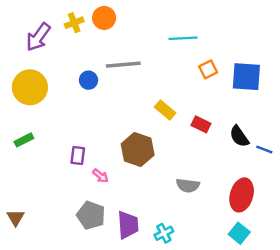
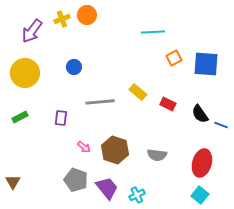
gray line: (123, 65) -> (100, 102), moved
brown hexagon: (138, 150) -> (115, 150), moved
purple rectangle: (78, 155) -> (61, 118), moved
purple trapezoid: (128, 225) -> (107, 188), turned -35

